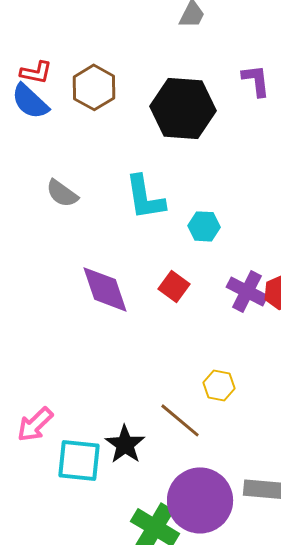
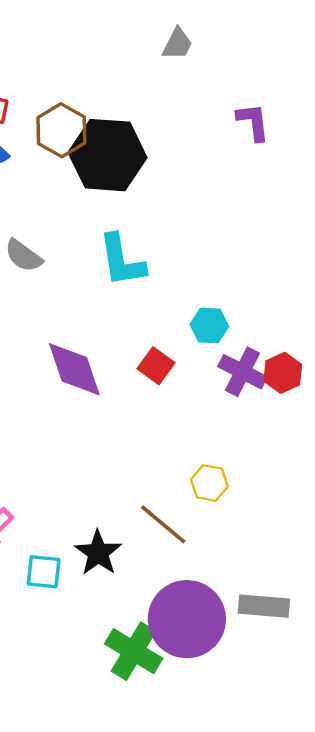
black hexagon: (183, 108) -> (108, 155), moved
cyan hexagon: (204, 226) -> (209, 326), moved
cyan square: (79, 460) -> (44, 572), size x0.7

